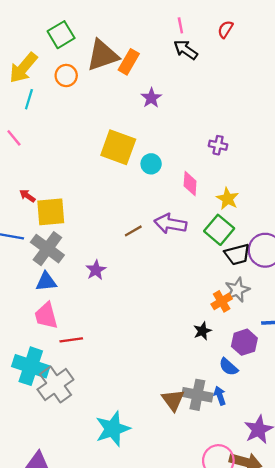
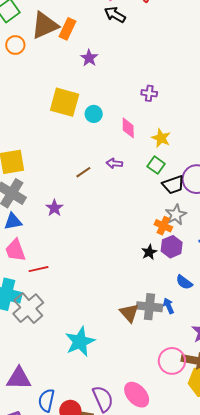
purple arrow: (170, 224) -> (114, 163), size x0.6
green square: (219, 230) -> (156, 165), size x0.7
orange cross: (222, 301) -> (163, 226), turned -30
purple hexagon: (244, 342) -> (172, 247), moved
blue semicircle: (228, 367) -> (184, 282), moved

